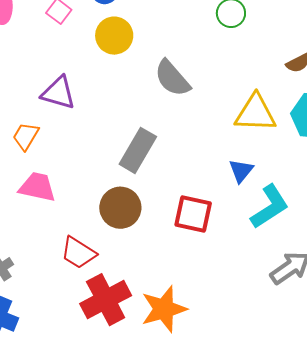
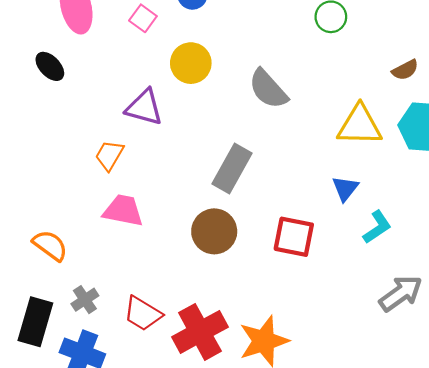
yellow circle: (114, 36) -> (191, 63), moved
cyan L-shape: (270, 207) -> (377, 227), size x0.7
red trapezoid: (78, 253) -> (143, 314), moved

